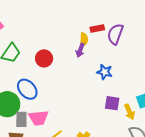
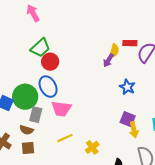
red circle: (44, 58) -> (50, 62), moved
yellow arrow: (130, 112) -> (134, 130), moved
pink trapezoid: (38, 118) -> (61, 109), moved

